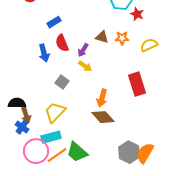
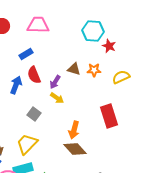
blue arrow: (44, 53) -> (16, 85), turned -144

